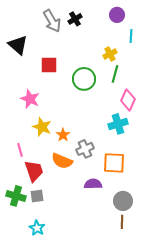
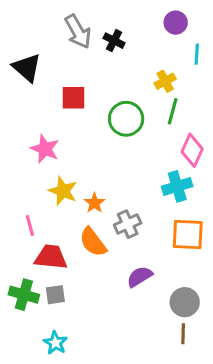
black cross: (75, 19) -> (114, 41), moved, turned -32
orange semicircle: (62, 161) -> (93, 242), turned 30
orange square: (114, 163) -> (188, 235), moved
red trapezoid: (34, 171) -> (51, 257), turned -65
purple semicircle: (93, 184) -> (140, 277), turned -30

